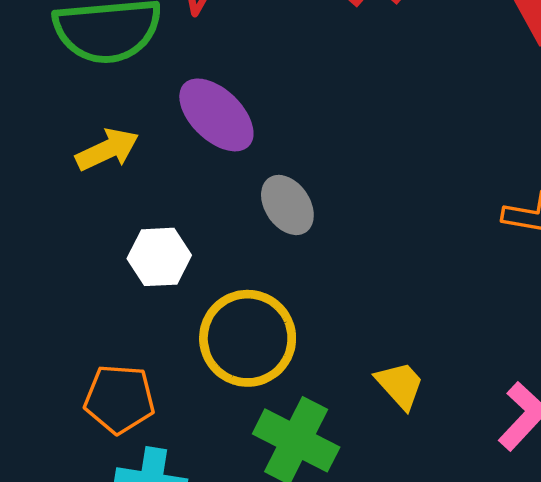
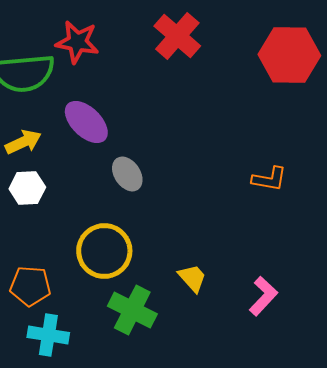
white hexagon: (159, 257) -> (27, 188), moved

